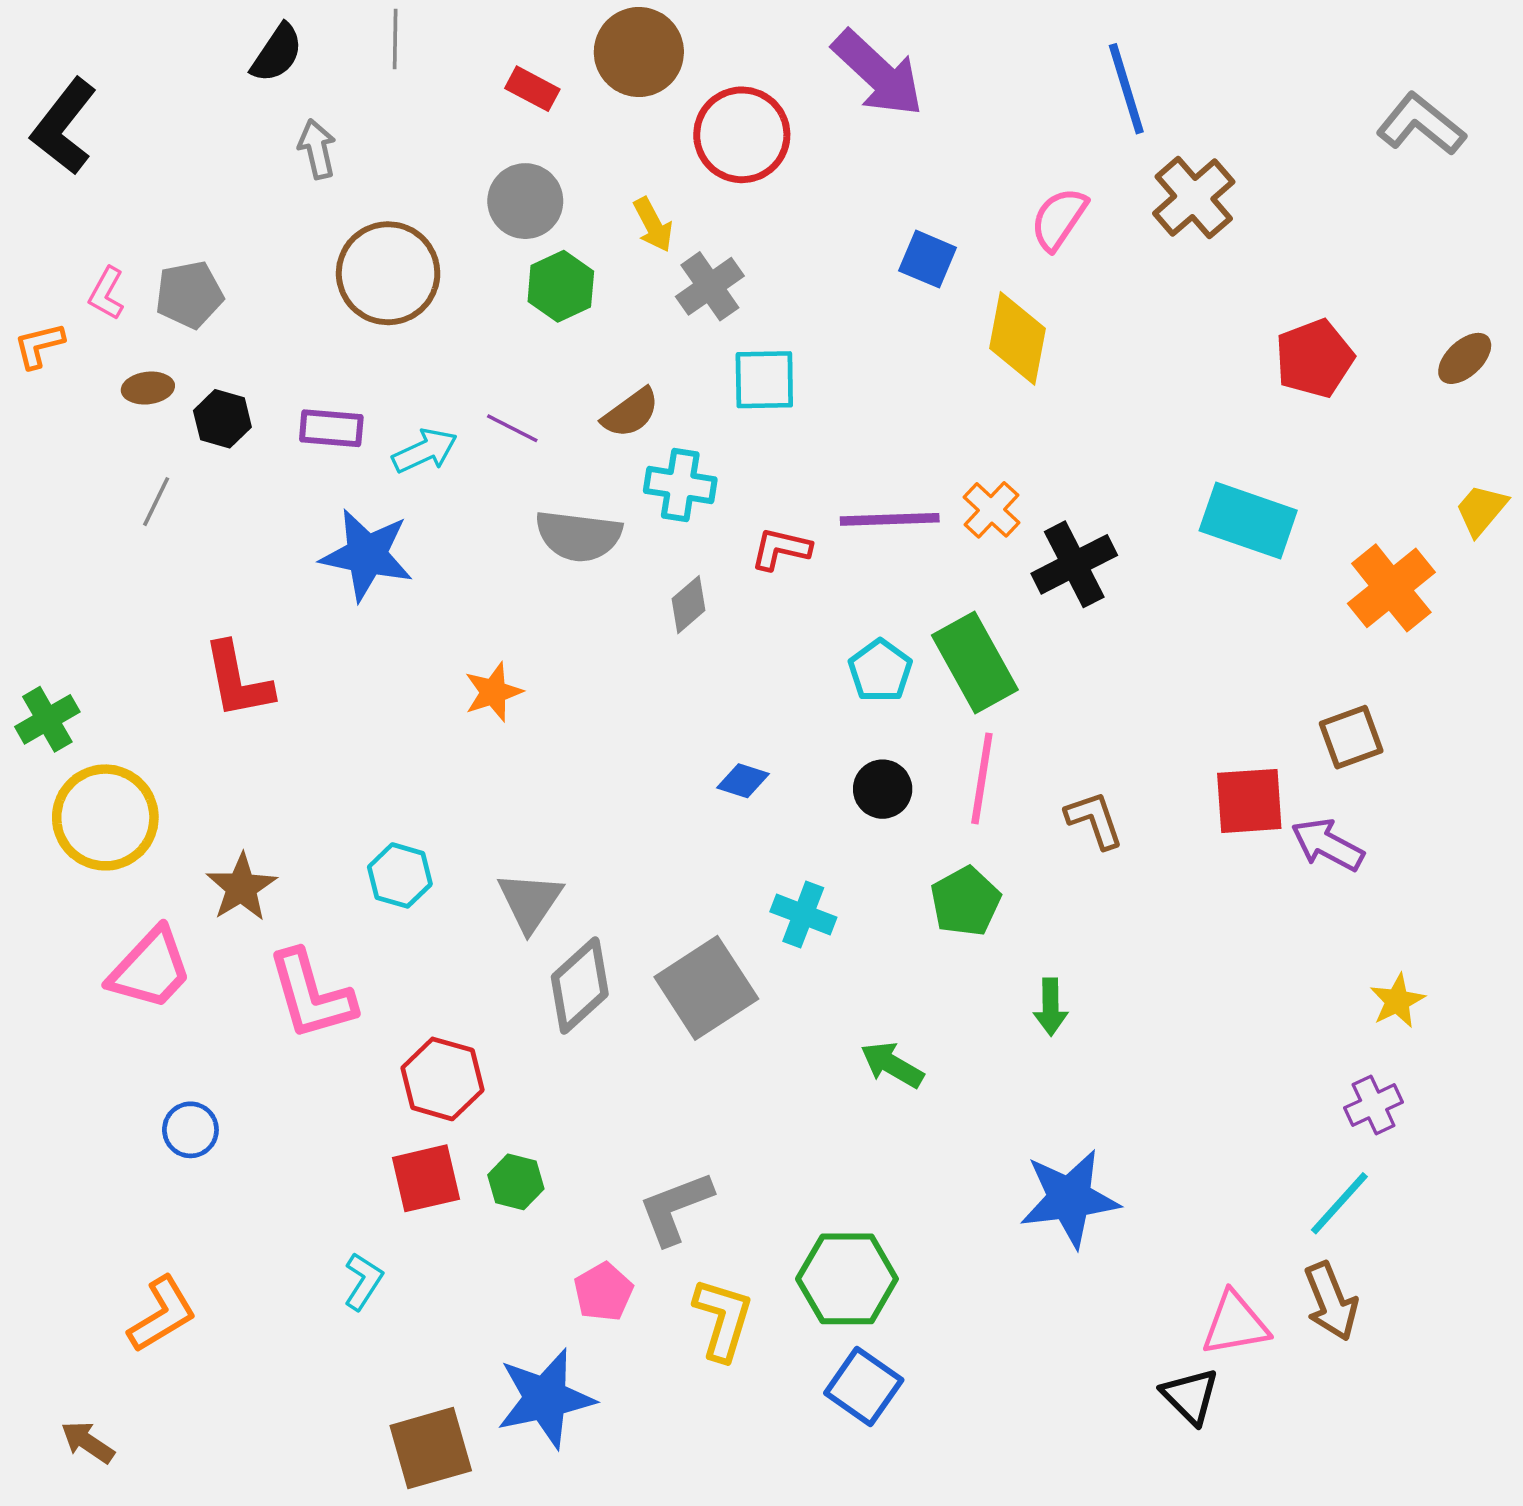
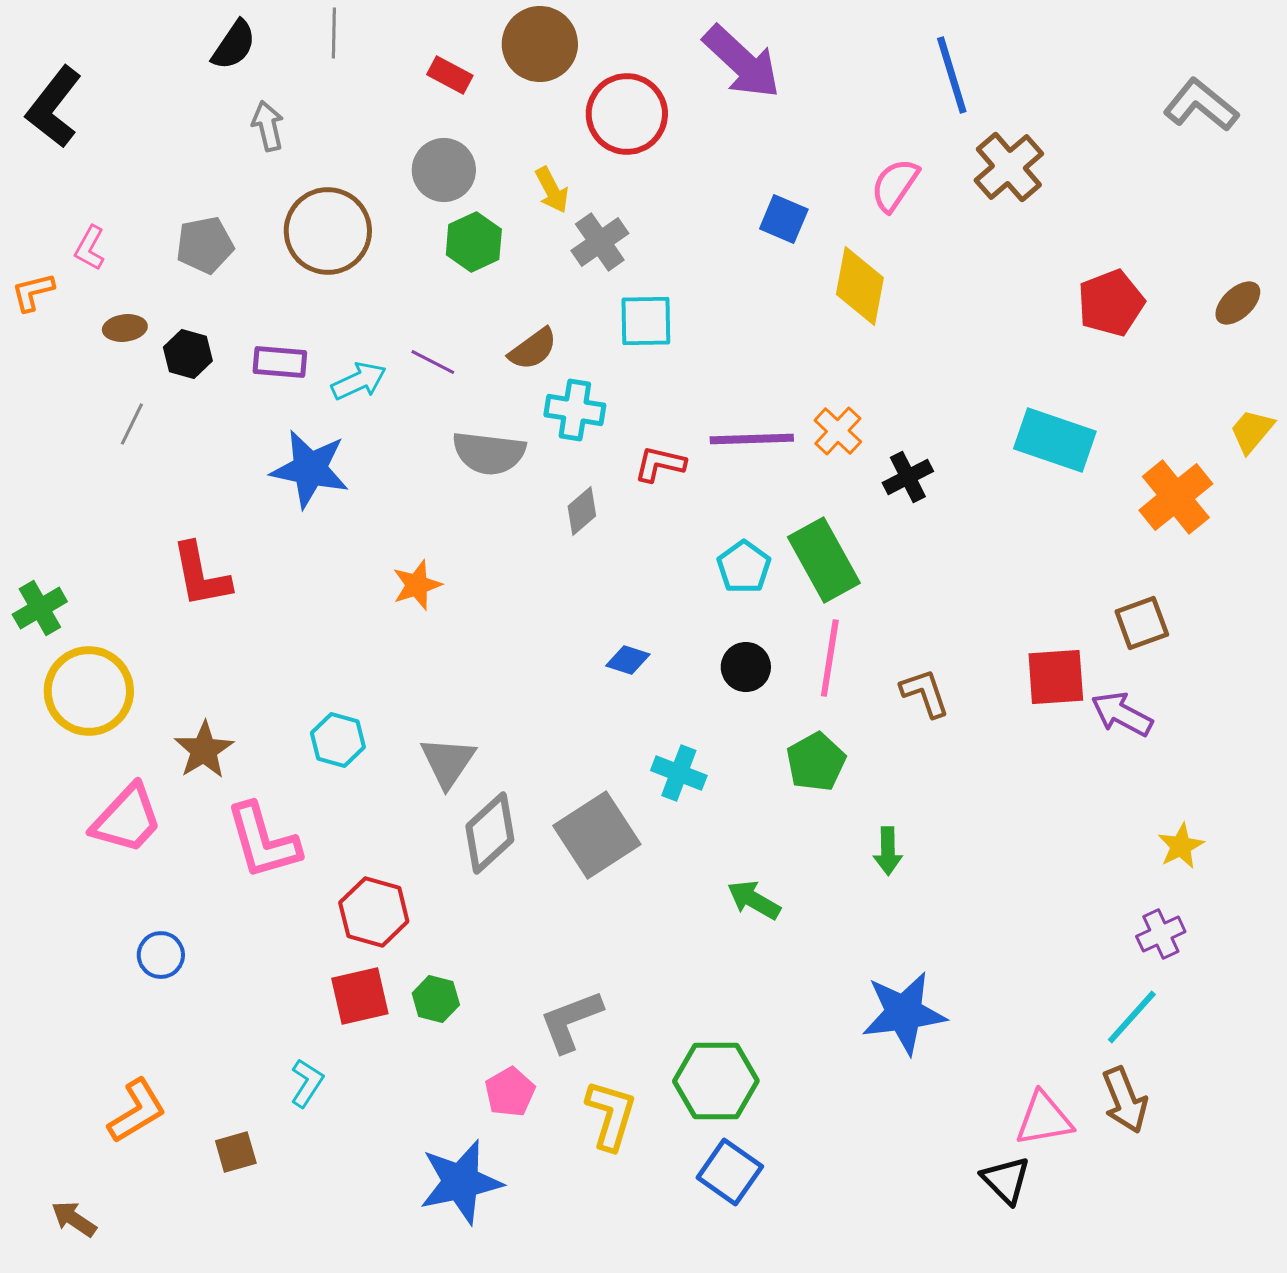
gray pentagon: (189, 295) -> (205, 245), moved
black cross: (1074, 564) -> (908, 477), size x0.7
brown square: (431, 1448) -> (236, 1152), moved, size x0.6

